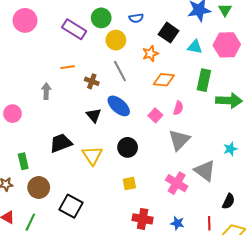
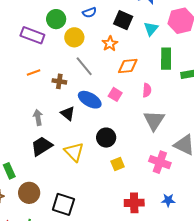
cyan triangle: (195, 47) -> (151, 29), turned -49
gray arrow: (46, 91) -> (38, 117), moved
pink square: (155, 115) -> (115, 94), moved
yellow square: (129, 183) -> (118, 164), moved

